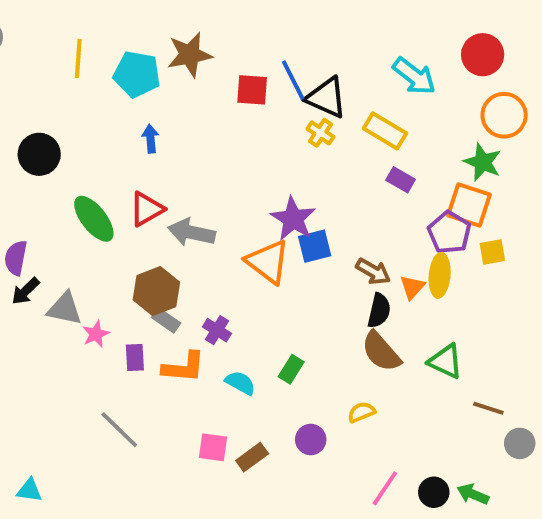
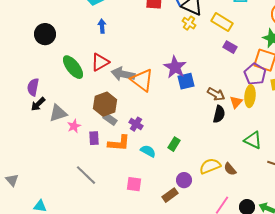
orange triangle: (268, 262) -> (142, 80), moved
gray triangle: (65, 309) -> (58, 113), turned -30
brown semicircle: (381, 352) -> (230, 169), moved, size x0.6
yellow semicircle: (361, 412) -> (210, 166), size x1.5
brown rectangle: (252, 457) -> (170, 195), moved

